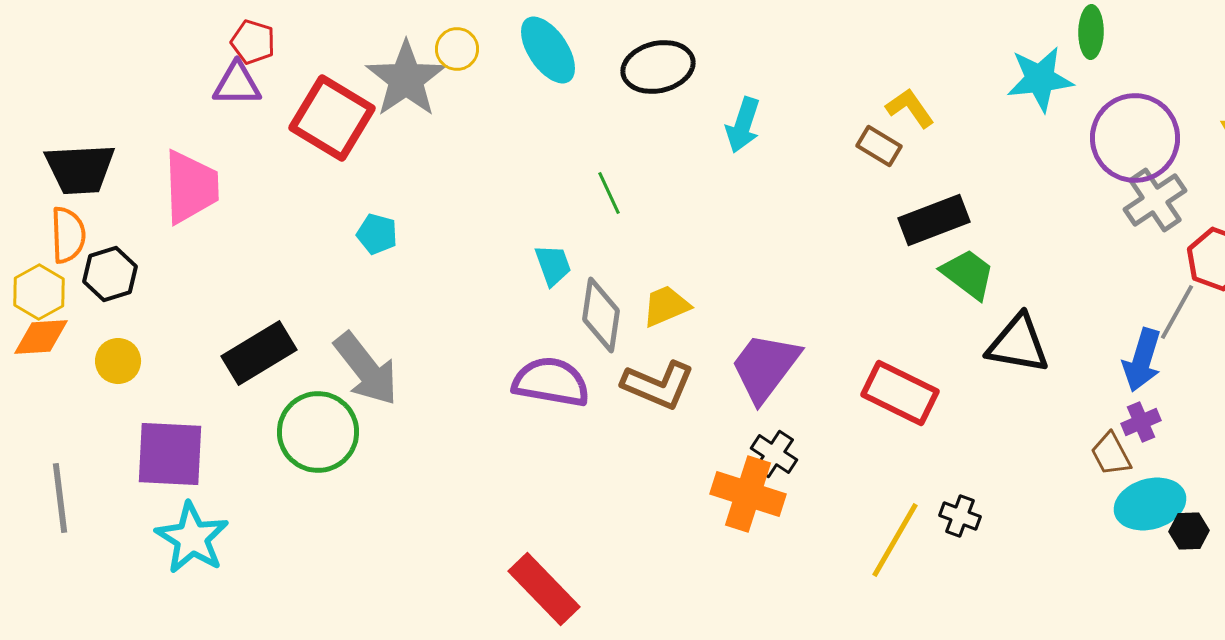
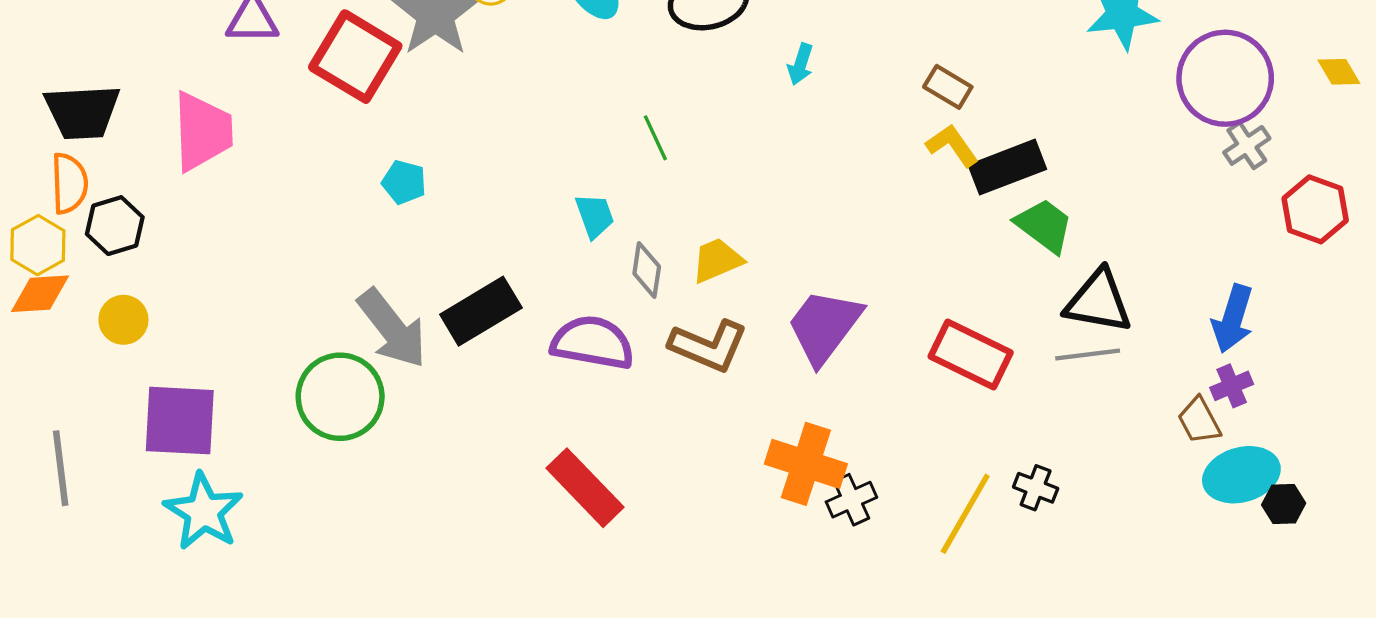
yellow L-shape: (910, 108) -> (952, 145), moved
cyan arrow: (743, 125) -> (801, 64), size x0.7
gray cross: (1155, 200) -> (1247, 145), size x0.7
gray line: (1177, 312) -> (1088, 354), moved, turned 54
gray diamond: (601, 315) -> (647, 270), size x0.7
black rectangle: (259, 353) -> (481, 311), moved
black cross: (774, 454) -> (851, 500), moved, turned 33
red rectangle: (544, 589) -> (585, 488), moved

